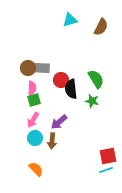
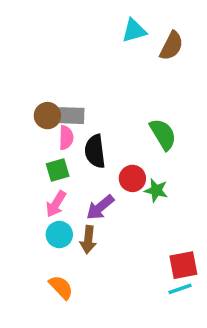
cyan triangle: (70, 20) -> (134, 31), moved
red circle: (61, 80) -> (132, 178), moved
pink semicircle: (32, 88) -> (66, 138), moved
black semicircle: (71, 89) -> (95, 151), moved
green star: (92, 101) -> (156, 190), moved

